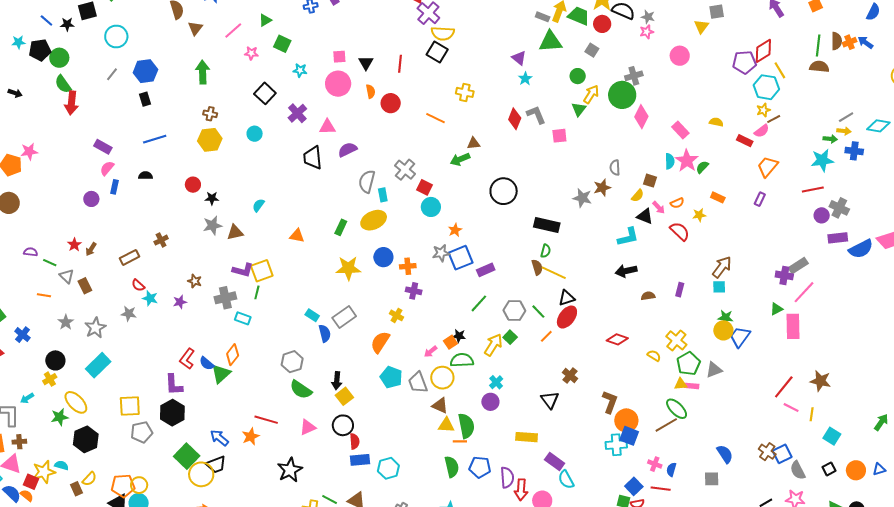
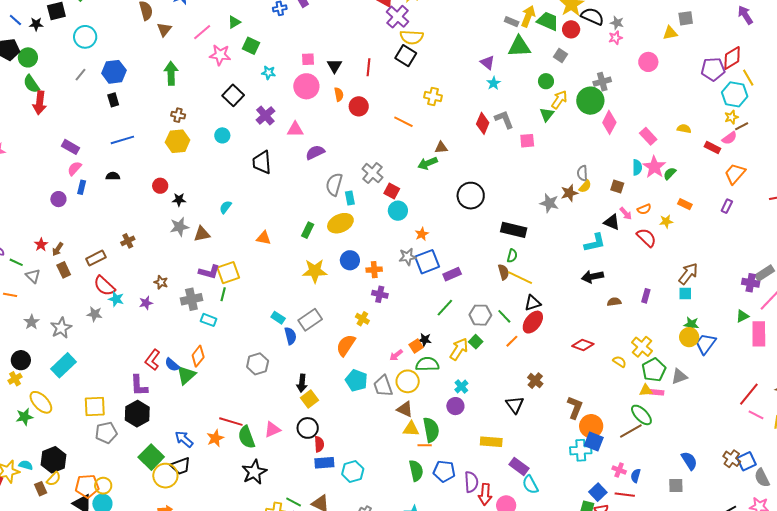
yellow triangle: (701, 26) -> (670, 33), turned 42
pink star: (251, 53) -> (220, 55), size x1.5
black trapezoid: (313, 158) -> (262, 162), moved
yellow semicircle: (638, 196) -> (585, 186), moved
red semicircle: (138, 285) -> (104, 286), size x1.6
brown rectangle: (85, 286) -> (64, 270), moved
green semicircle: (301, 390) -> (247, 437), moved, turned 35
black hexagon: (86, 439) -> (53, 460), moved

